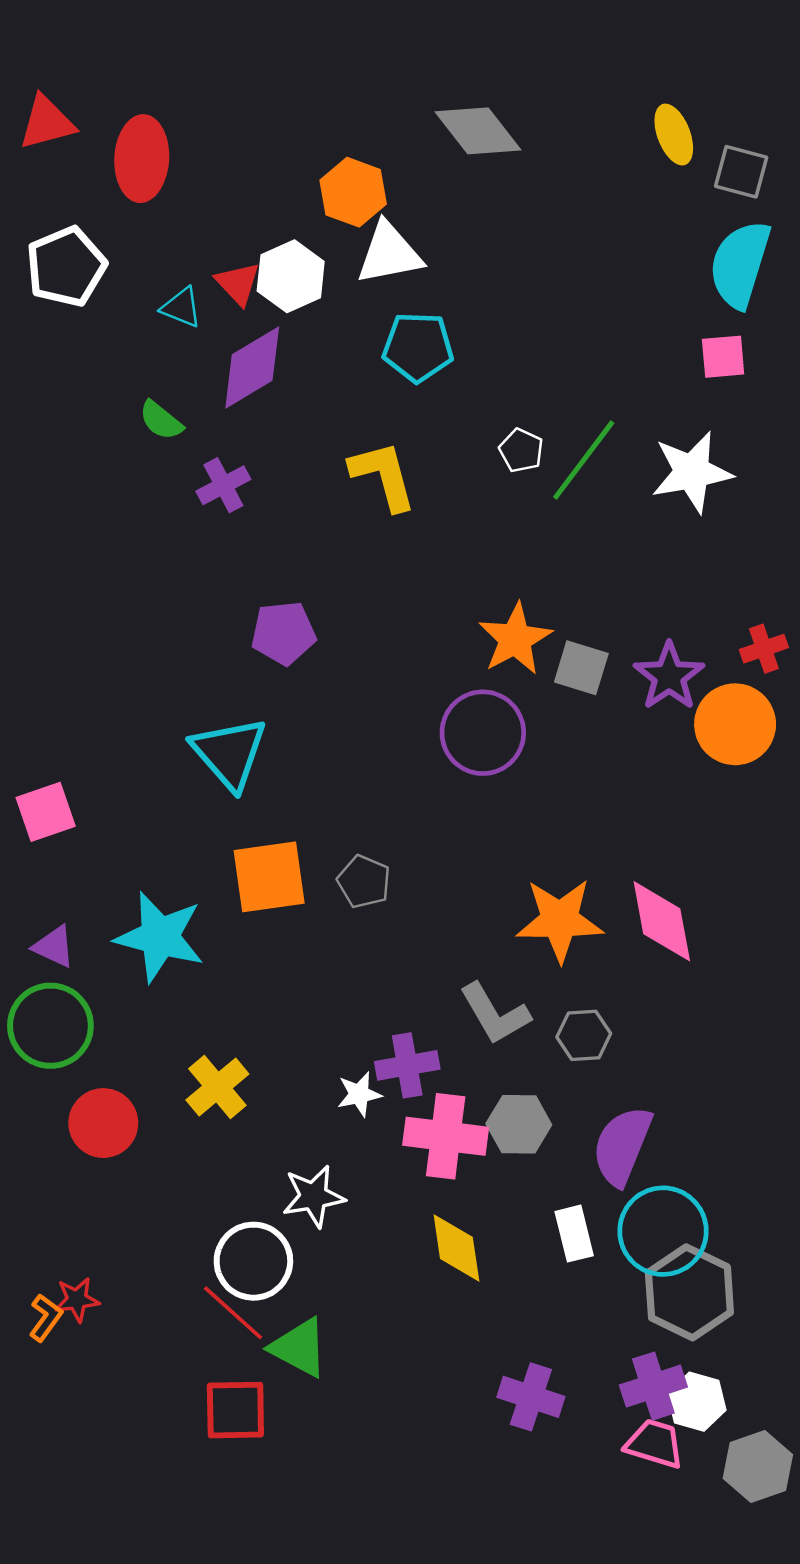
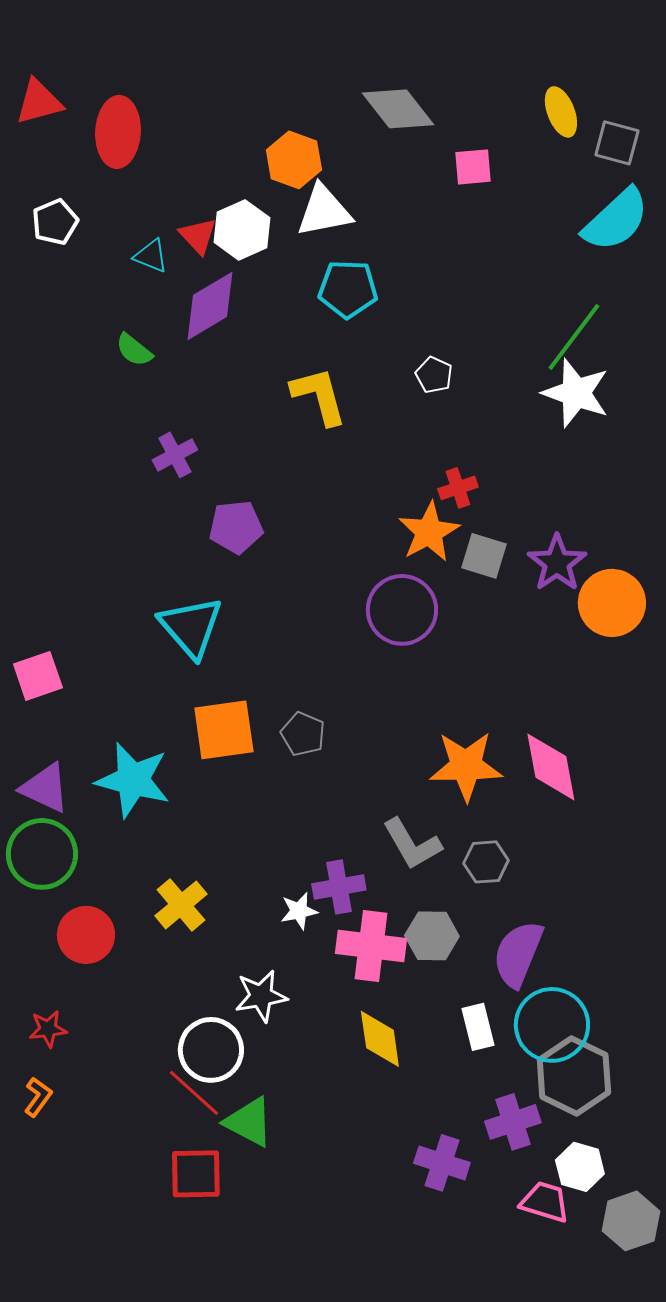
cyan semicircle: (740, 264) -> (616, 220), turned -150
white pentagon: (66, 267) -> (55, 222), size x0.7
pink square: (723, 357) -> (473, 167), moved
green line: (584, 460) -> (574, 337), moved
white star: (692, 472) -> (576, 393), turned 30
purple cross: (223, 485) -> (175, 455), moved
red cross: (764, 649) -> (458, 488), moved
purple triangle: (54, 946) -> (45, 788), size x1.4
red star: (77, 1300) -> (48, 1029), moved
purple cross: (653, 1386) -> (513, 1122), moved

